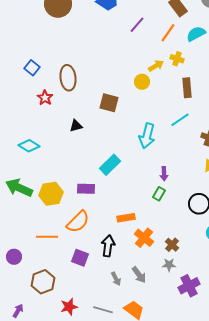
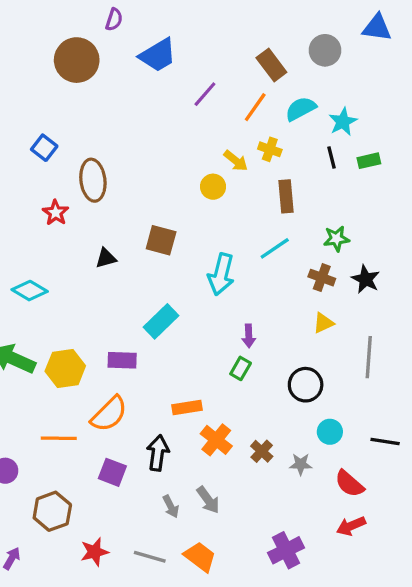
yellow arrow: (156, 66) -> (236, 161), turned 70
blue square: (32, 68) -> (44, 148), moved
brown square: (109, 103) -> (161, 240), moved
gray star: (169, 265) -> (301, 464), moved
purple cross: (189, 286) -> (286, 550), moved

